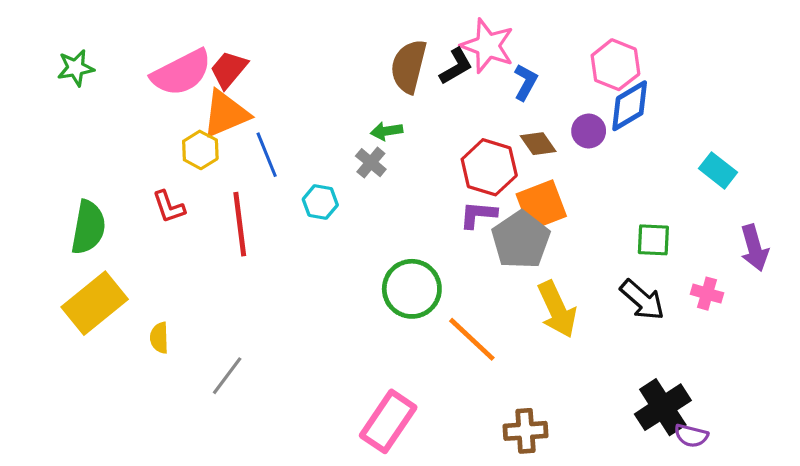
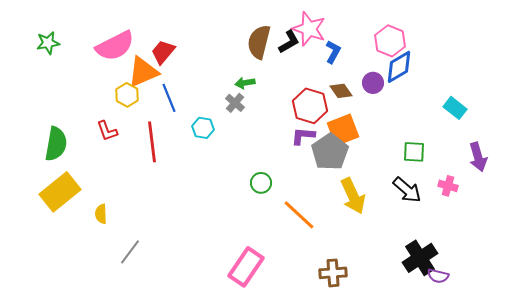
red trapezoid: (229, 69) -> (163, 52), moved
green circle: (412, 289) -> (261, 183), size x0.6
gray line: (227, 376) -> (130, 252), moved

